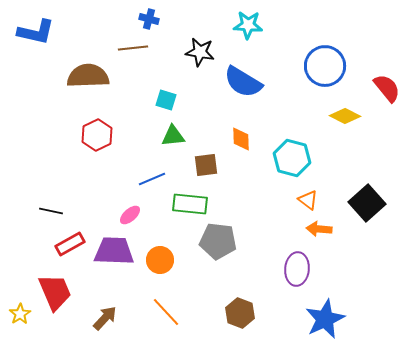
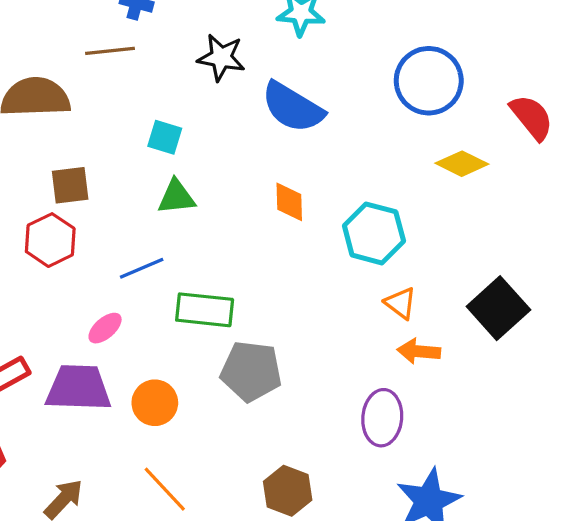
red hexagon: (97, 135) -> (50, 240), moved
brown square: (206, 165) -> (70, 185), moved

